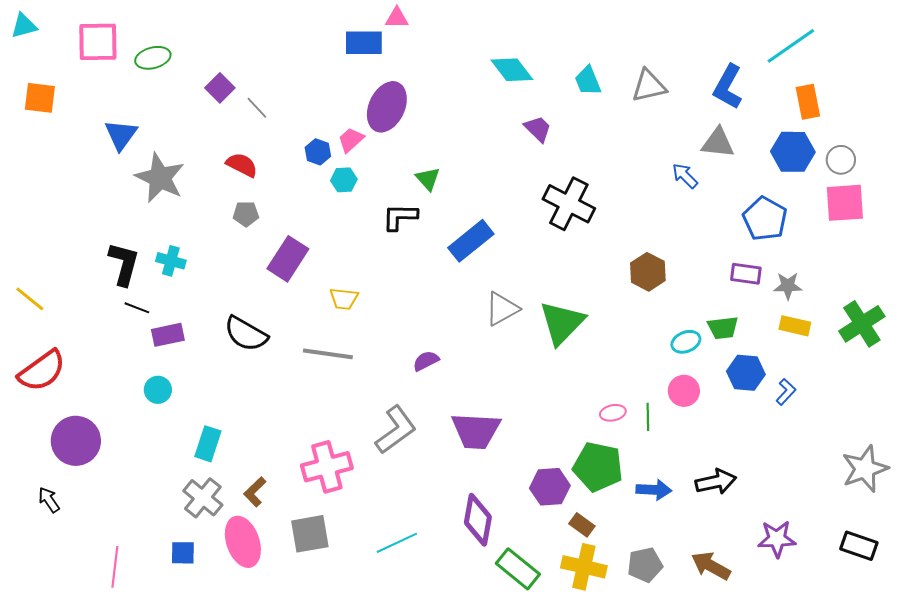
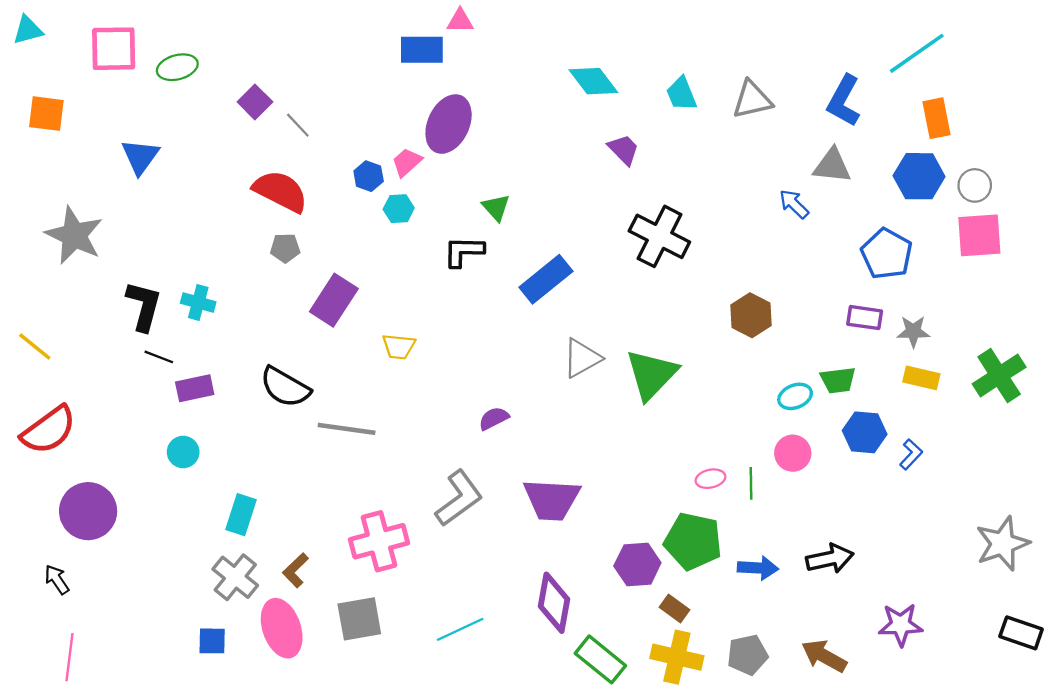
red semicircle: (242, 165) -> (280, 191), size x1.5
gray star: (160, 178) -> (74, 235), moved
gray line: (328, 354) -> (347, 429), moved
black rectangle: (859, 546) -> (1021, 633), moved
pink line: (115, 567) -> (70, 657), moved

